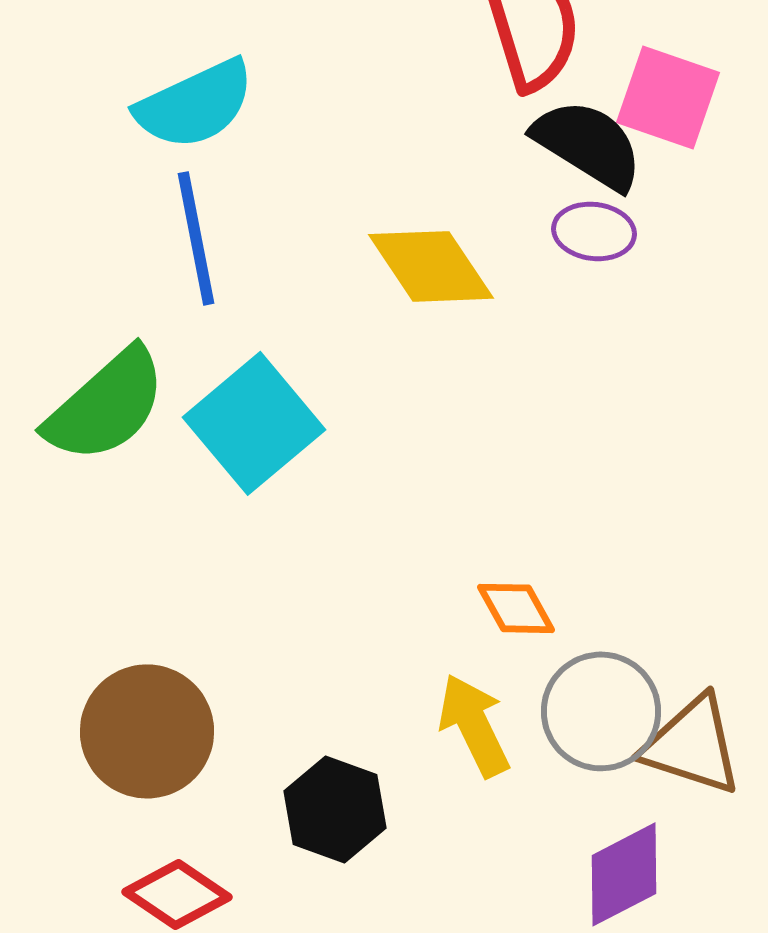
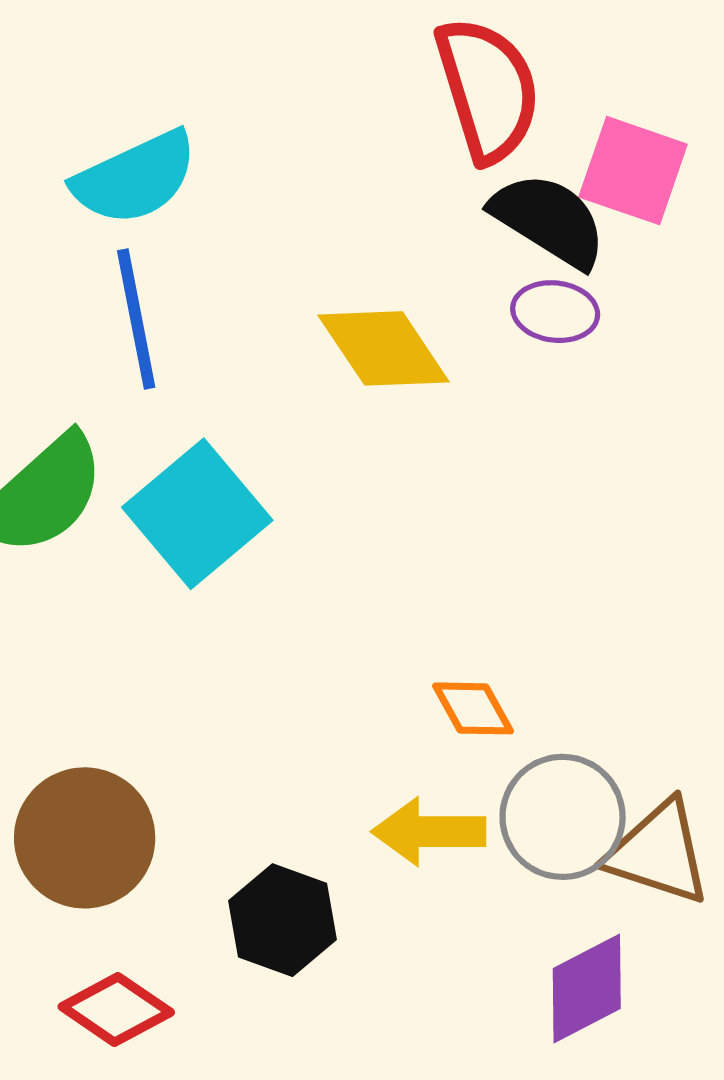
yellow arrow: (474, 725) -> (429, 832), turned -64

